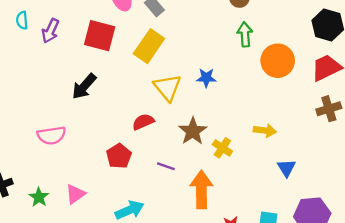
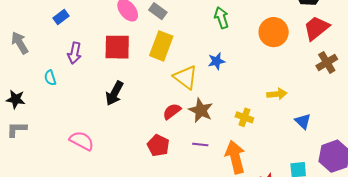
cyan semicircle: (22, 20) -> (50, 78), moved
green arrow: (245, 34) -> (221, 18), moved
brown star: (193, 131) -> (201, 110), moved
pink semicircle: (52, 135) -> (82, 141), moved, turned -130

